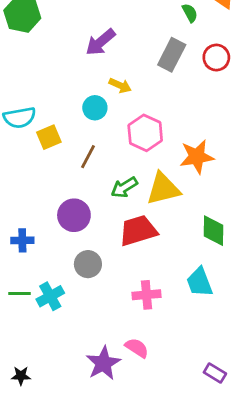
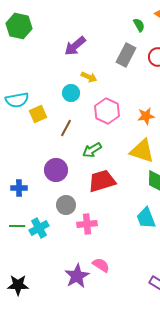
orange star: (197, 157) -> (146, 116), moved, size x0.7
yellow triangle: (163, 189) -> (142, 151), moved, turned 32
pink cross: (147, 295) -> (87, 224), moved
black star: (21, 376) -> (18, 285), size x1.5

